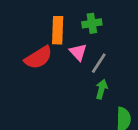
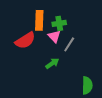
green cross: (92, 23) -> (59, 23), moved
green arrow: (101, 89) -> (52, 63), moved, turned 40

